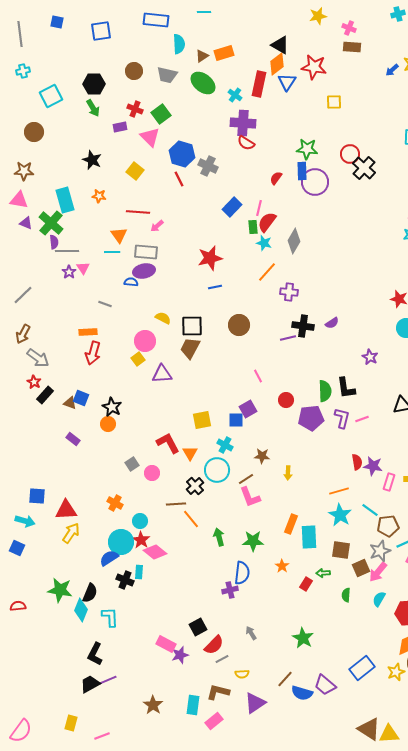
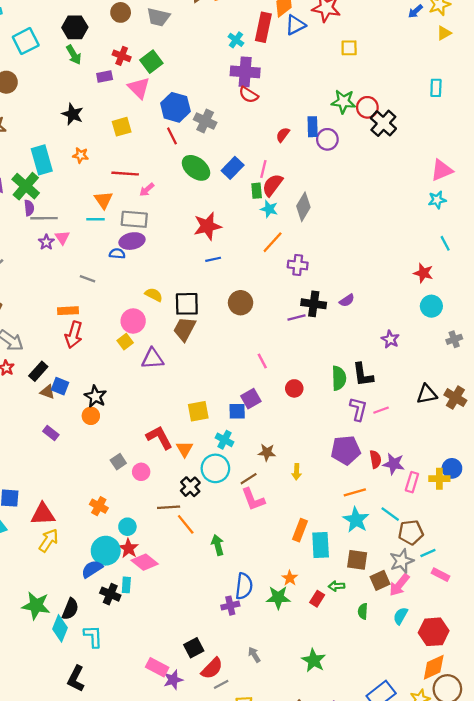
blue triangle: (287, 82) -> (295, 25), turned 30
green ellipse: (203, 83) -> (196, 168), moved
green star: (307, 149) -> (343, 102), moved
yellow square: (135, 171) -> (122, 127), turned 36
purple circle: (315, 182) -> (327, 139), size x0.7
black rectangle: (45, 395) -> (38, 371), moved
purple pentagon: (311, 418) -> (346, 450), moved
green star: (253, 541) -> (278, 598), moved

